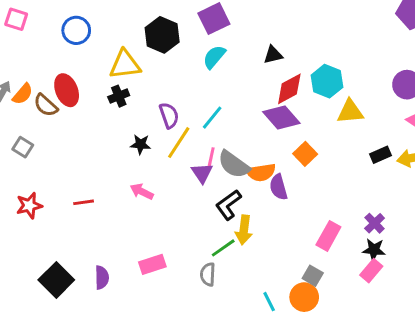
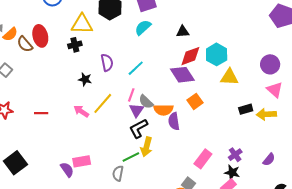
yellow line: (179, 143) -> (103, 103), moved
gray semicircle: (234, 164) -> (146, 102), size x0.7
purple triangle: (202, 173) -> (136, 110), moved
purple semicircle: (102, 278) -> (67, 170), moved, turned -42

